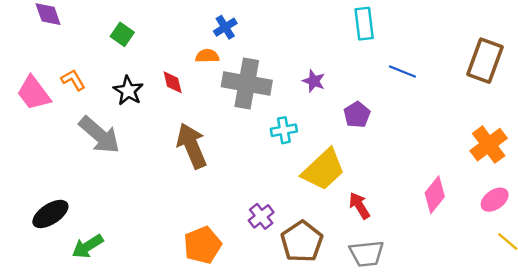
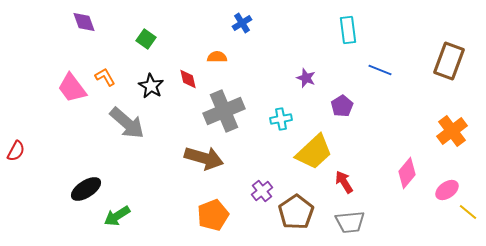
blue cross: (225, 27) -> (242, 23), moved
gray cross: (247, 83) -> (224, 111), moved, turned -33
brown arrow: (192, 146) -> (204, 158), moved, turned 129
pink ellipse: (495, 200) -> (447, 190), moved

